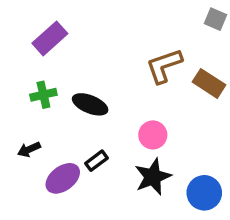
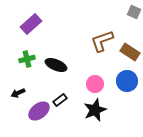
blue circle: (204, 193) -> (127, 81), moved

